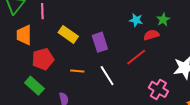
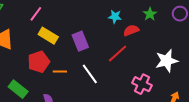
pink line: (42, 11) -> (36, 14), moved, turned 42
green star: (163, 20) -> (150, 14), moved
red pentagon: (43, 59) -> (39, 62), moved

